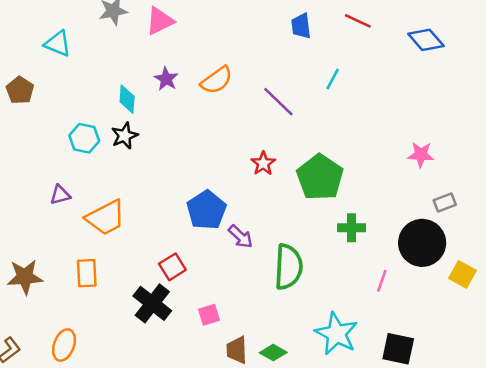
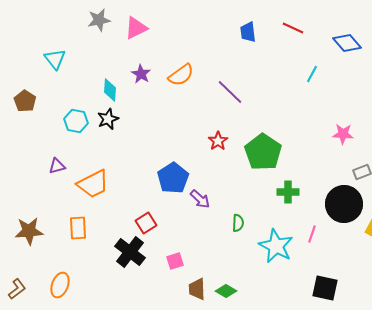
cyan triangle: (58, 44) -> (55, 59), moved, turned 30
cyan line: (333, 79) -> (312, 74), moved
brown pentagon: (20, 90) -> (25, 101), moved
green semicircle: (288, 267) -> (238, 223), size x0.5
cyan star: (336, 334) -> (276, 246), moved

